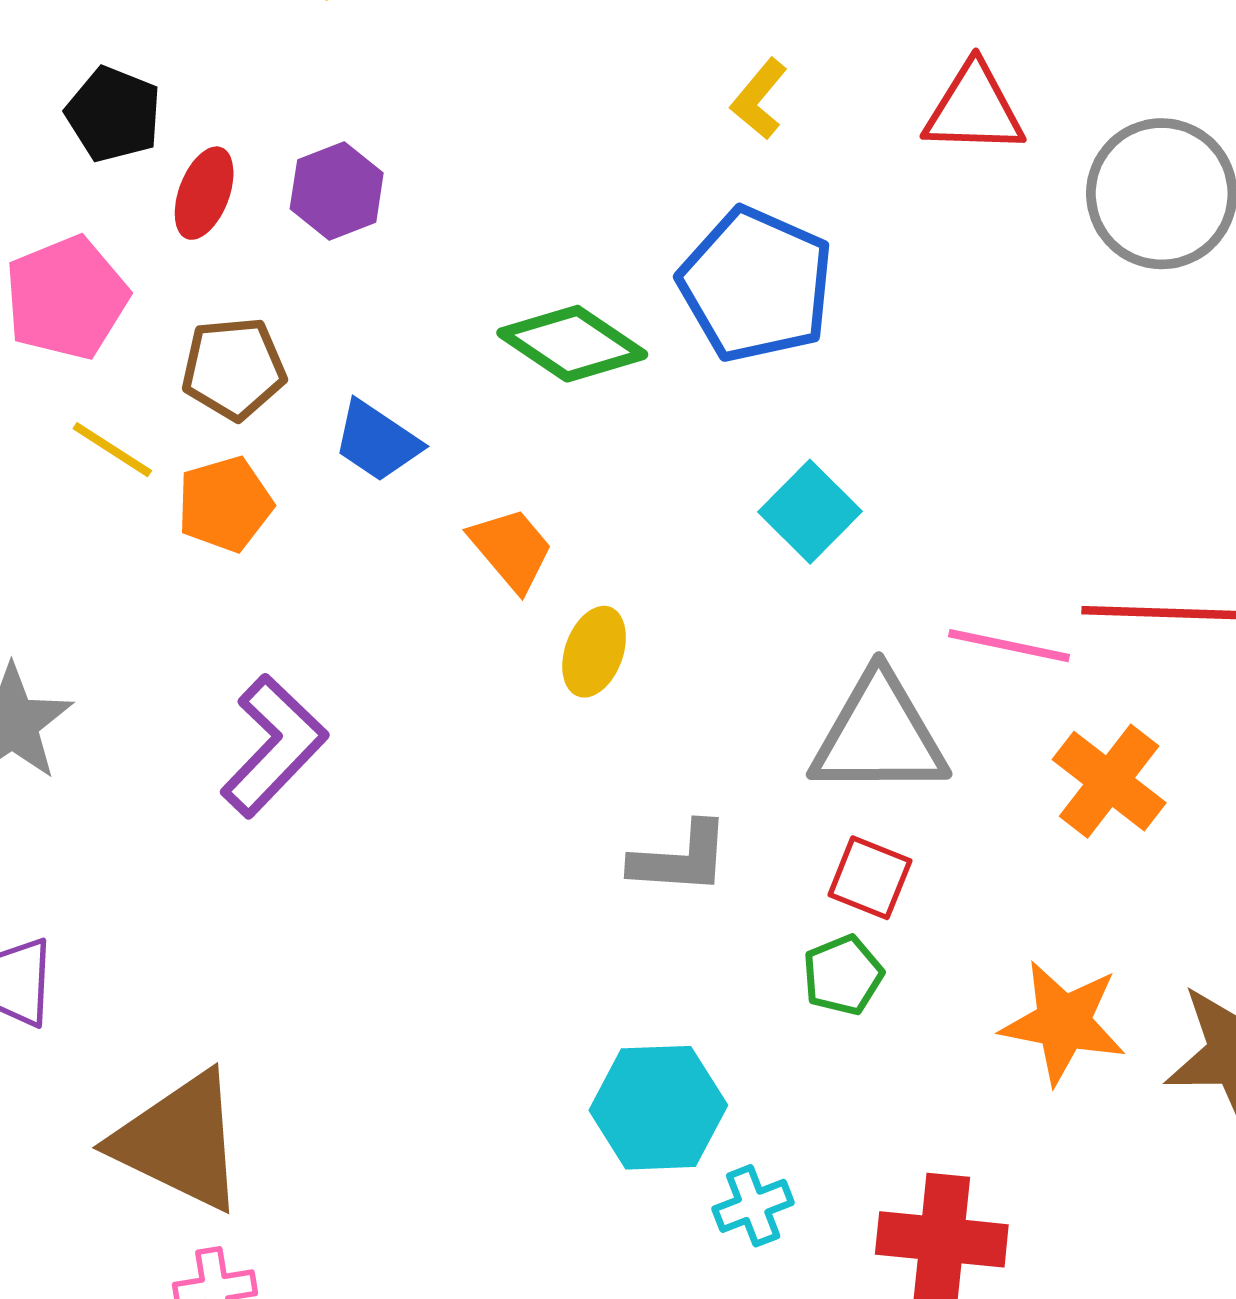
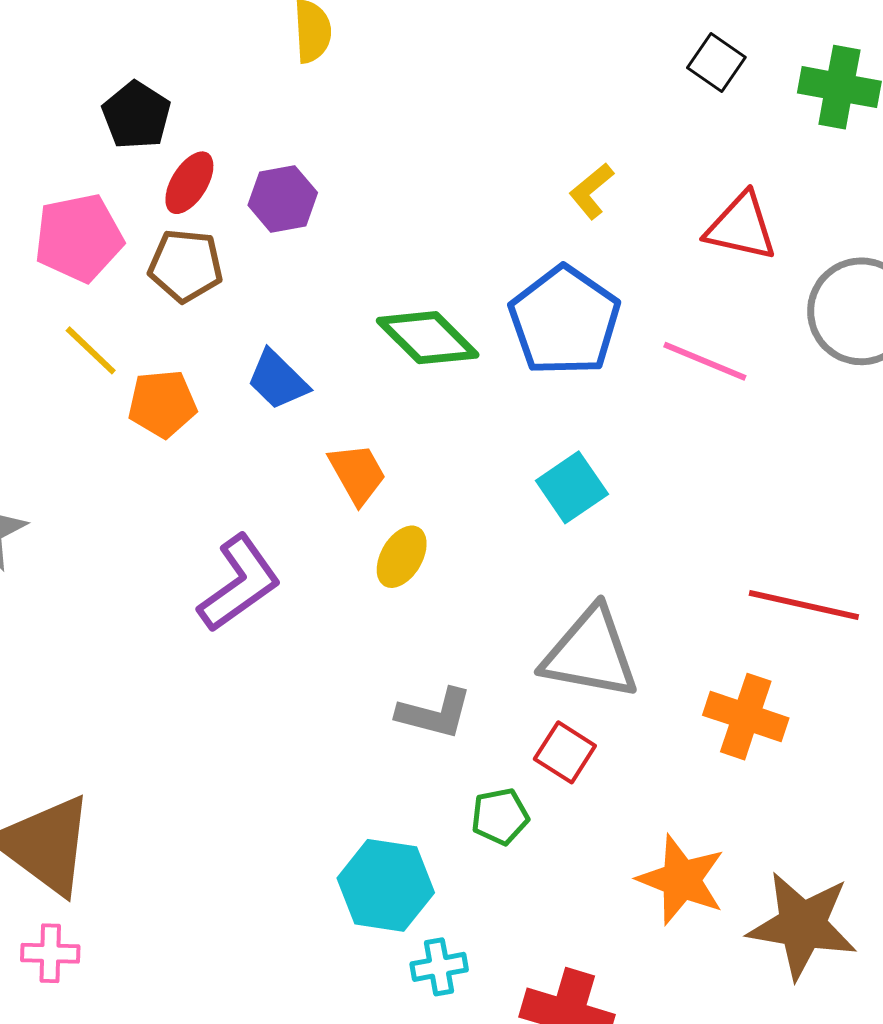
brown pentagon: (234, 368) -> (186, 266), moved
pink line: (1009, 646) -> (705, 361), moved
purple L-shape: (274, 746) -> (239, 583), moved
orange cross: (1109, 781) -> (746, 717), turned -30
green pentagon: (843, 975) -> (500, 816), moved

